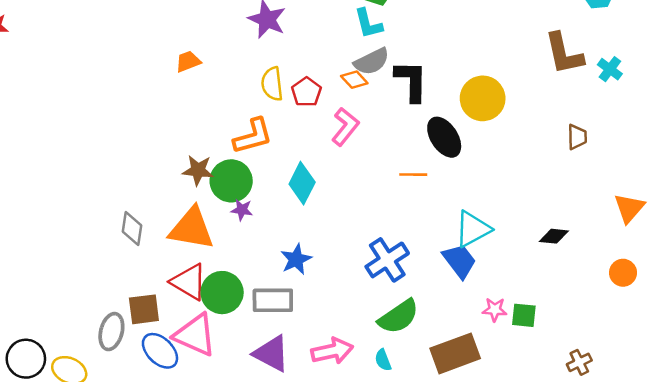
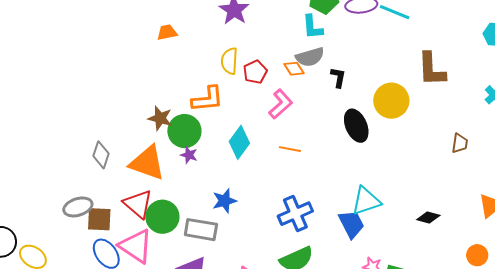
brown L-shape: (564, 54) -> (431, 69), moved
black L-shape: (411, 81) -> (338, 77), size x0.6
orange line: (413, 175) -> (290, 149), moved
gray ellipse: (111, 332) -> (78, 207), moved, turned 48

